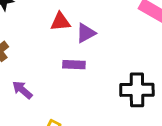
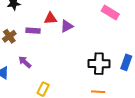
purple rectangle: (74, 65) -> (33, 31), moved

